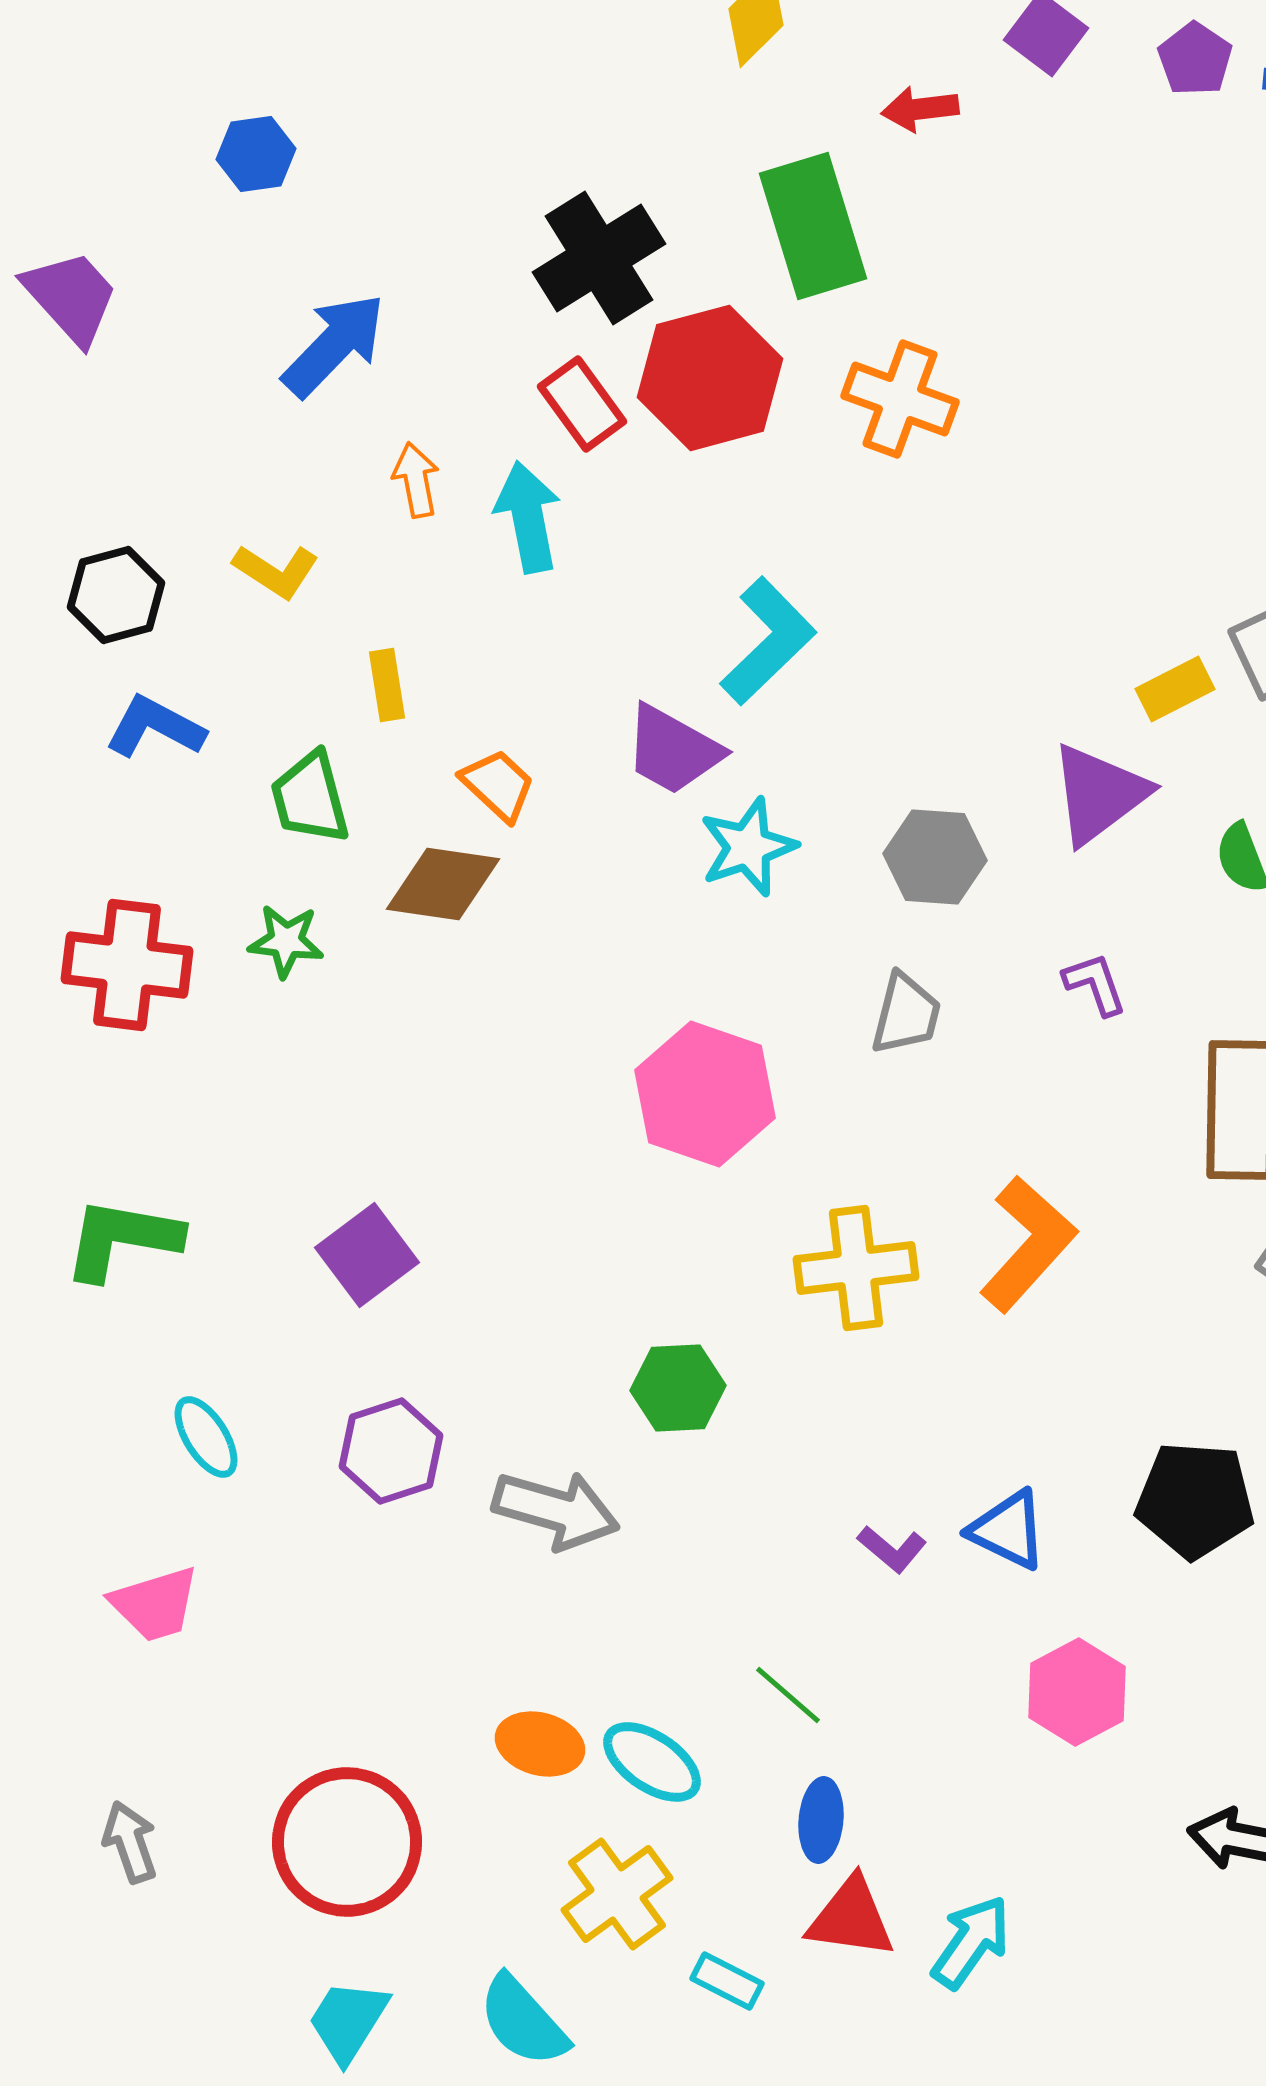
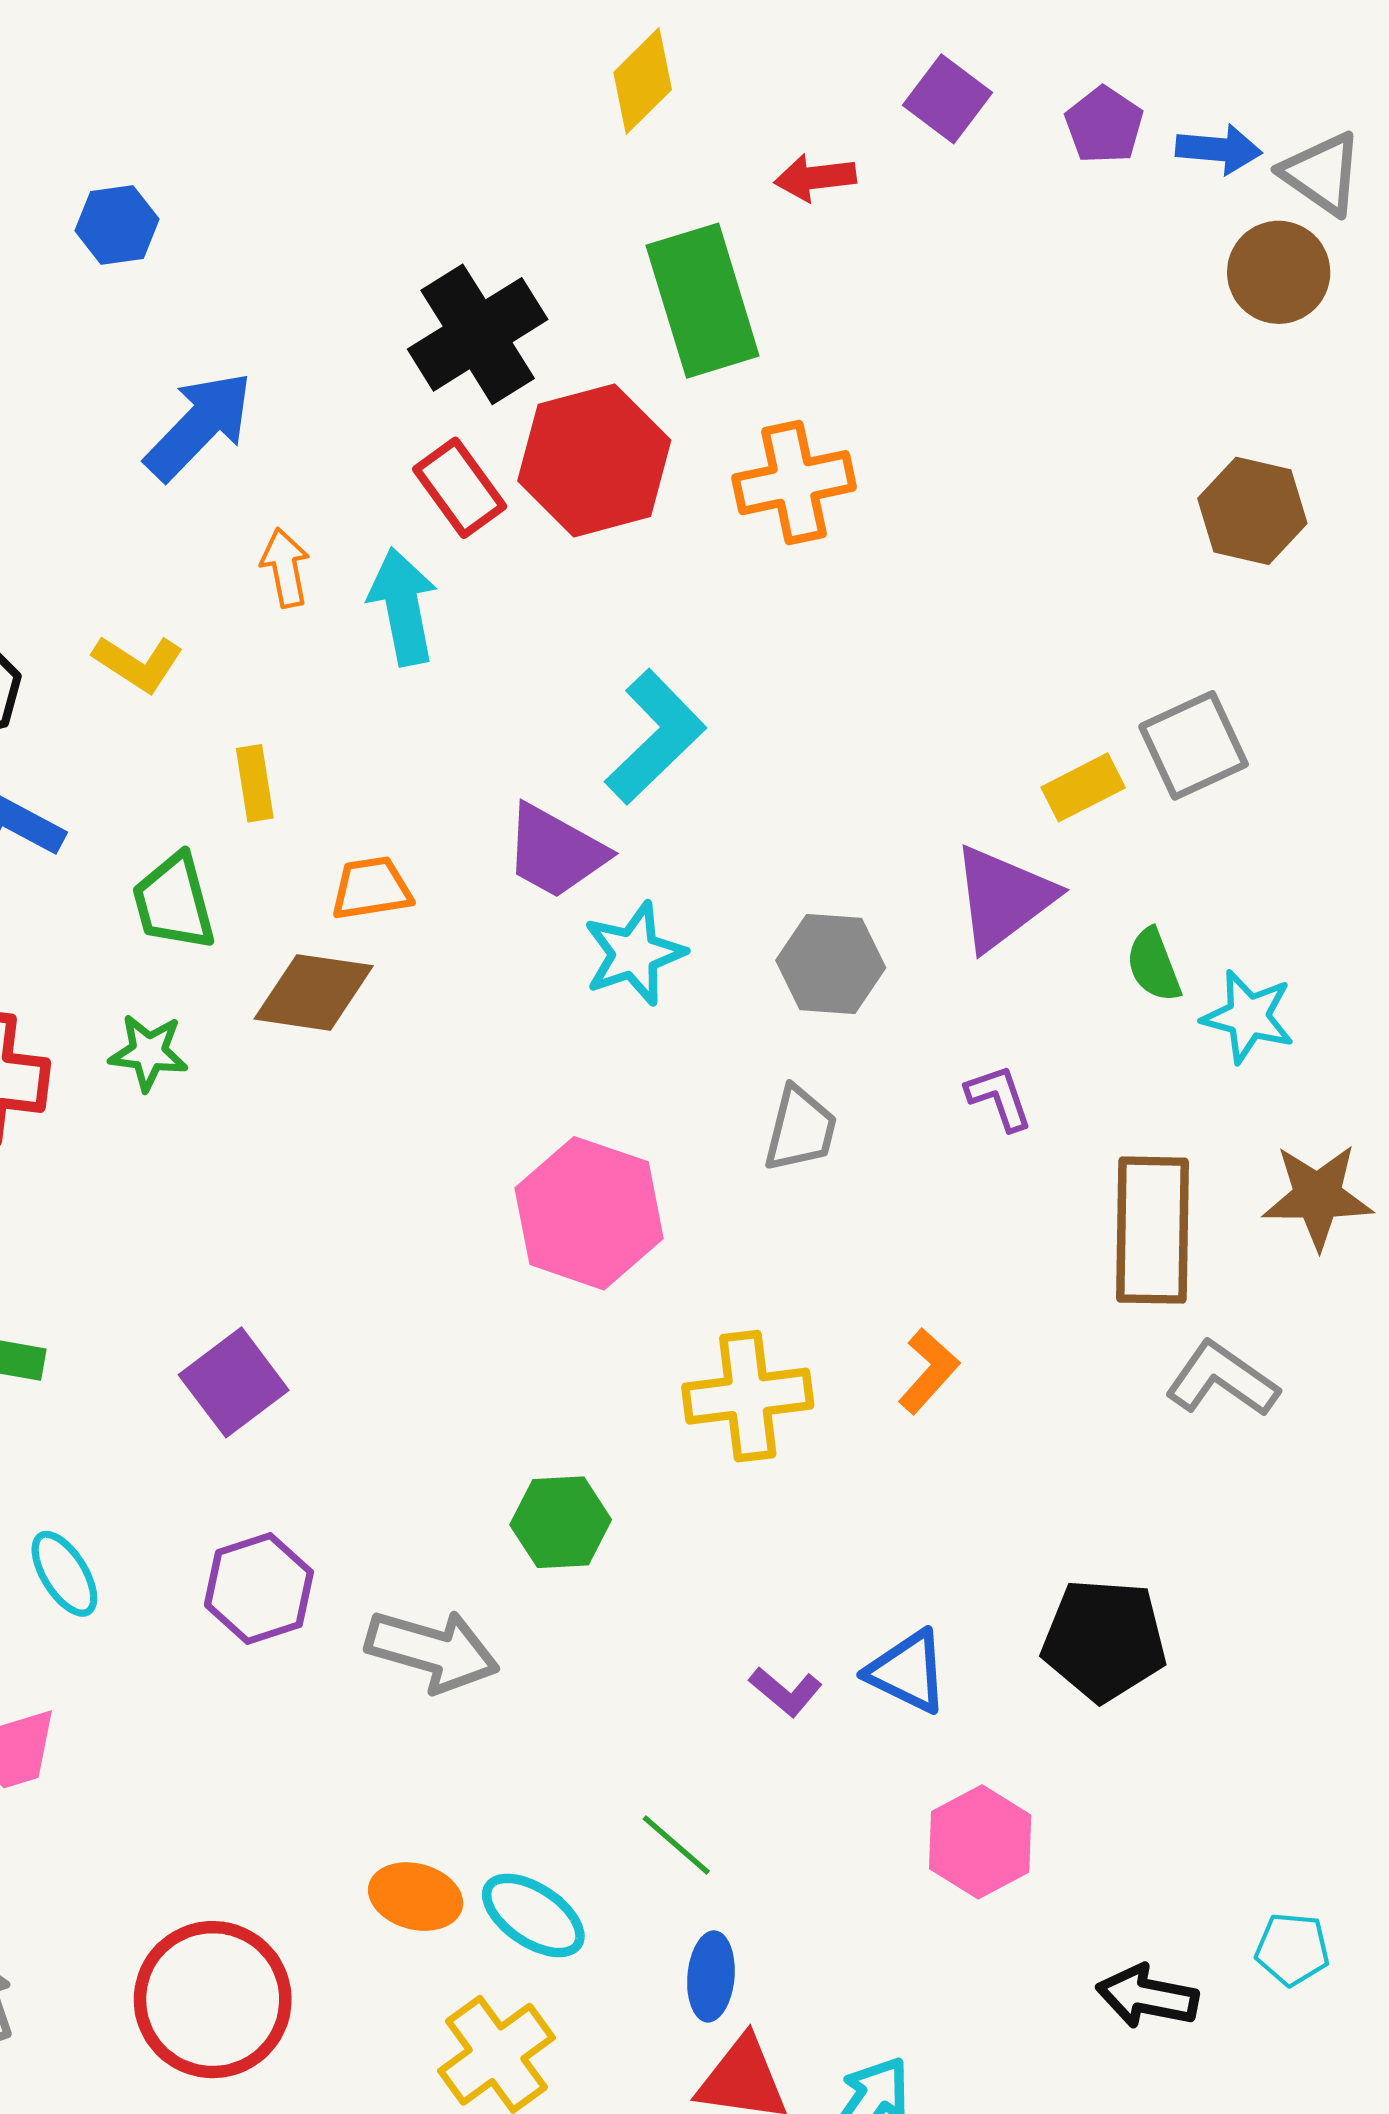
orange cross: (900, 399) -> (794, 483), turned -32
orange trapezoid: (498, 785) -> (371, 888), turned -52
orange L-shape: (1028, 1244) -> (929, 1371), size x0.6

